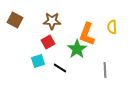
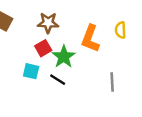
green star: (77, 49) -> (64, 57), moved
cyan square: (38, 61) -> (31, 71), turned 32

